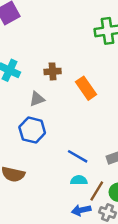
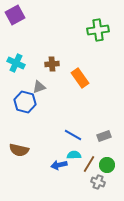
blue hexagon: (32, 130) -> (25, 102), moved
blue arrow: (81, 210) -> (59, 165), moved

